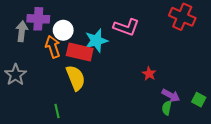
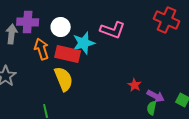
white circle: (63, 30) -> (61, 27), moved
red star: (149, 74) -> (135, 85), moved

